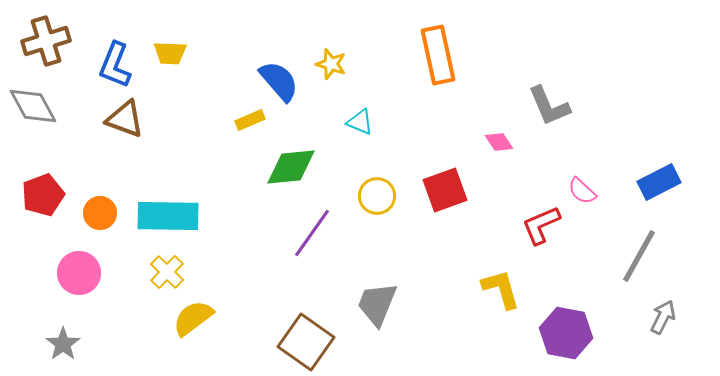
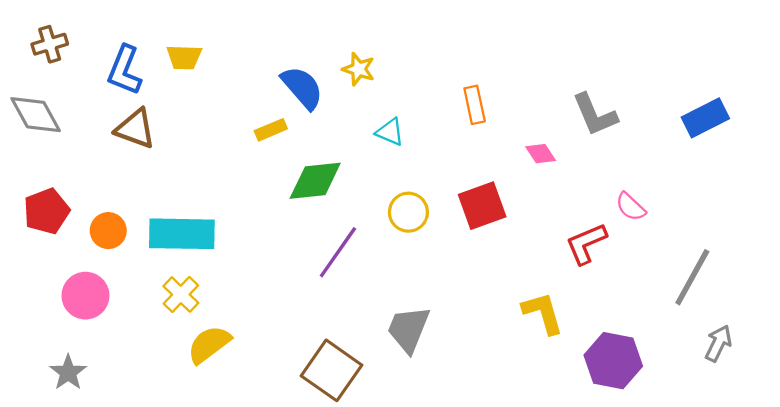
brown cross: (46, 41) -> (50, 44), size x0.7
orange rectangle: (438, 55) -> (475, 105), moved, size x0.6
blue rectangle: (659, 182) -> (705, 118), moved

